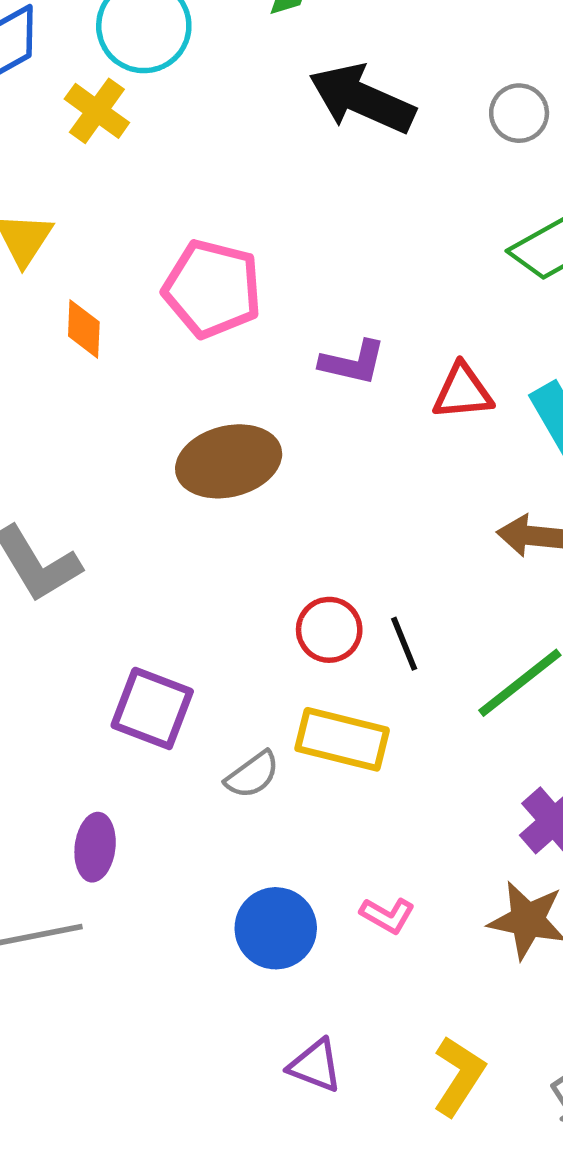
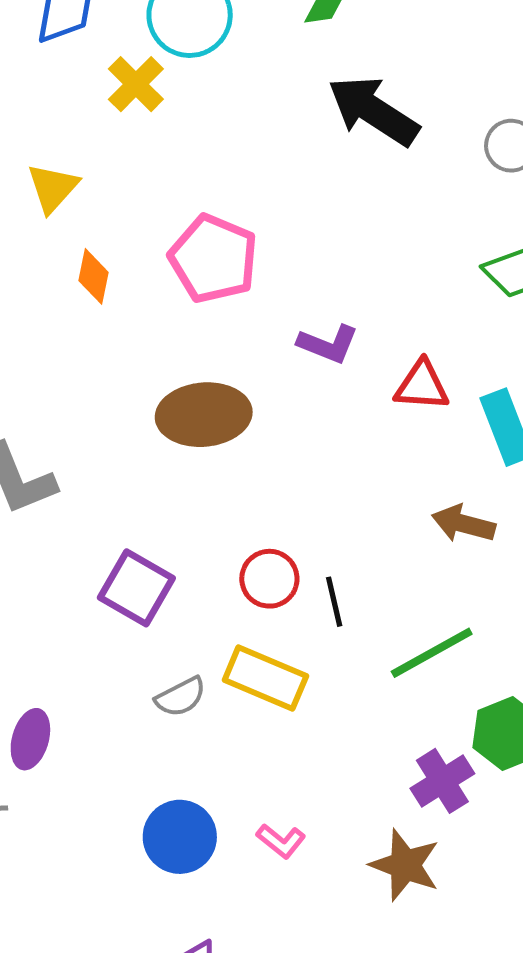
purple square: (152, 708) -> (136, 588), moved

